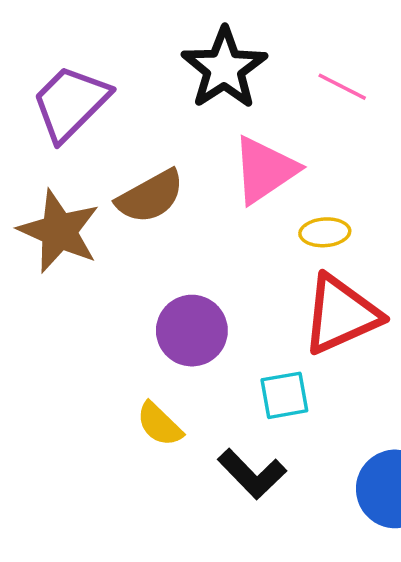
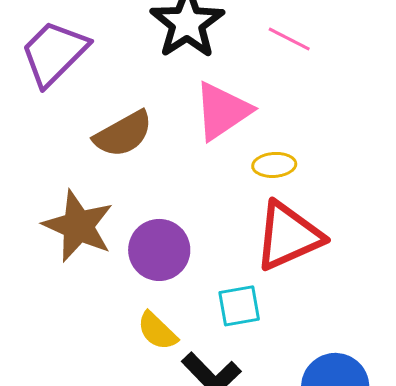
brown star: (59, 231) -> (78, 226), moved
yellow semicircle: (160, 424) -> (157, 331), moved

